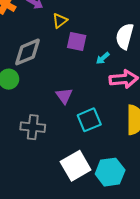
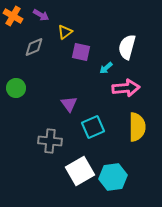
gray diamond: (28, 52) -> (34, 47), moved, size x0.7
gray cross: (33, 127) -> (50, 141), moved

